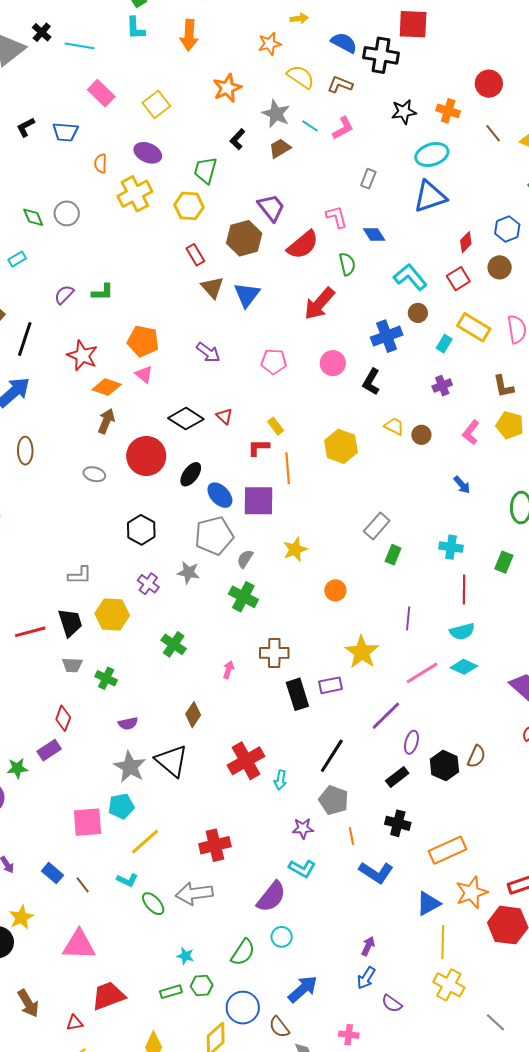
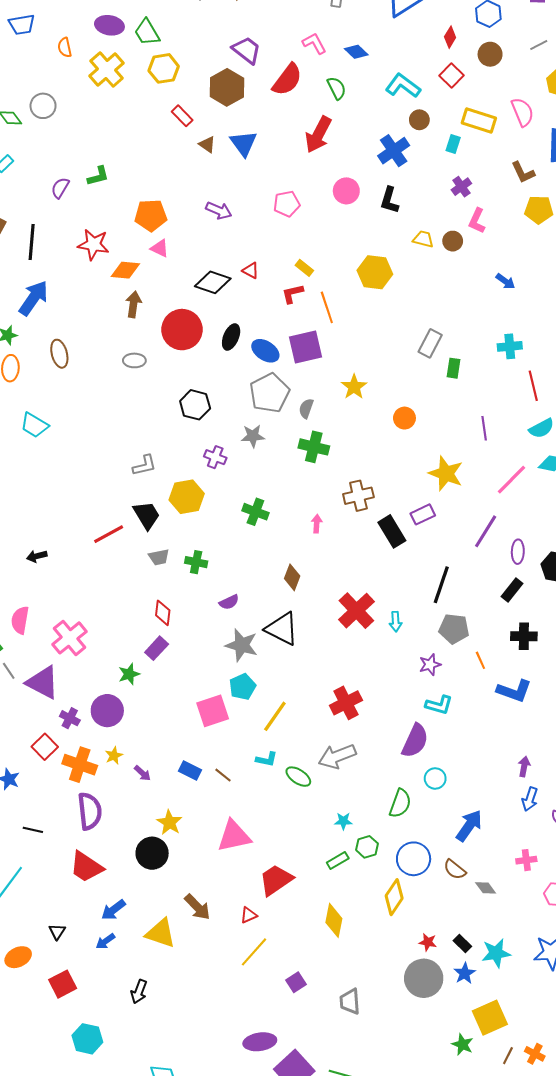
green trapezoid: (205, 170) -> (147, 32), moved, turned -32
brown triangle: (212, 287) -> (207, 144), size x0.7
pink L-shape: (471, 432) -> (477, 221), moved

